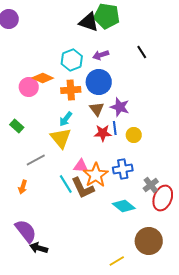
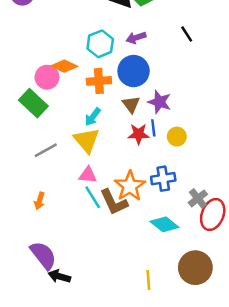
green rectangle: (17, 126) -> (33, 103), moved, size x1.6
gray line: (36, 160) -> (46, 150), moved
pink triangle: (81, 166) -> (88, 175), moved
yellow line: (117, 261) -> (148, 280), moved, turned -63

